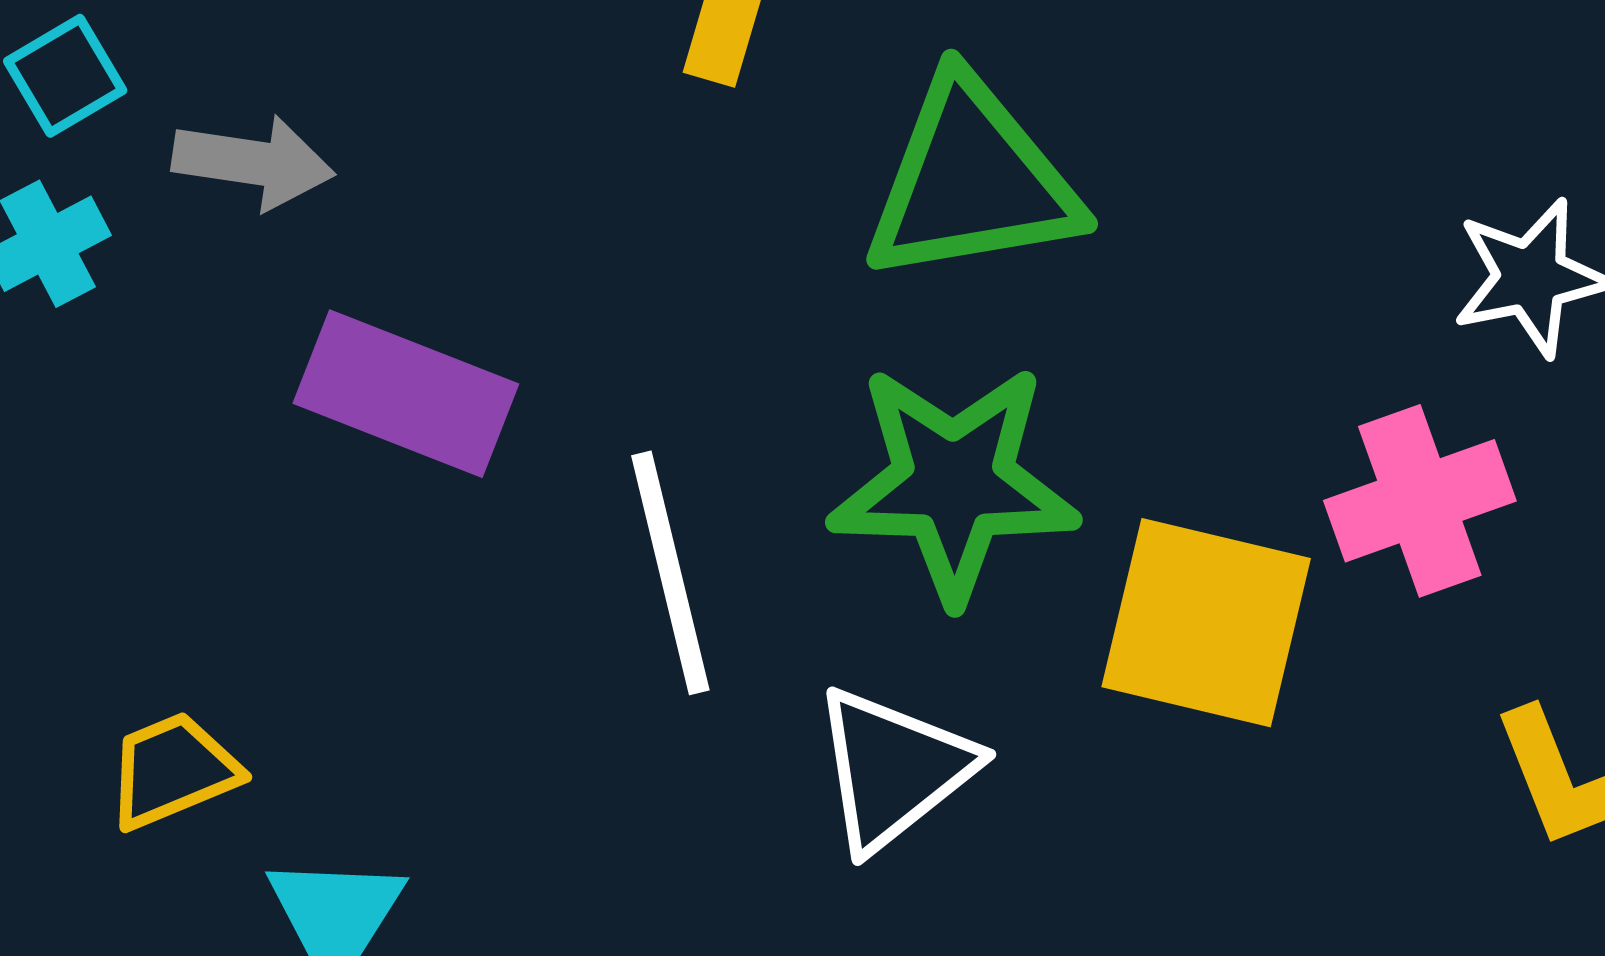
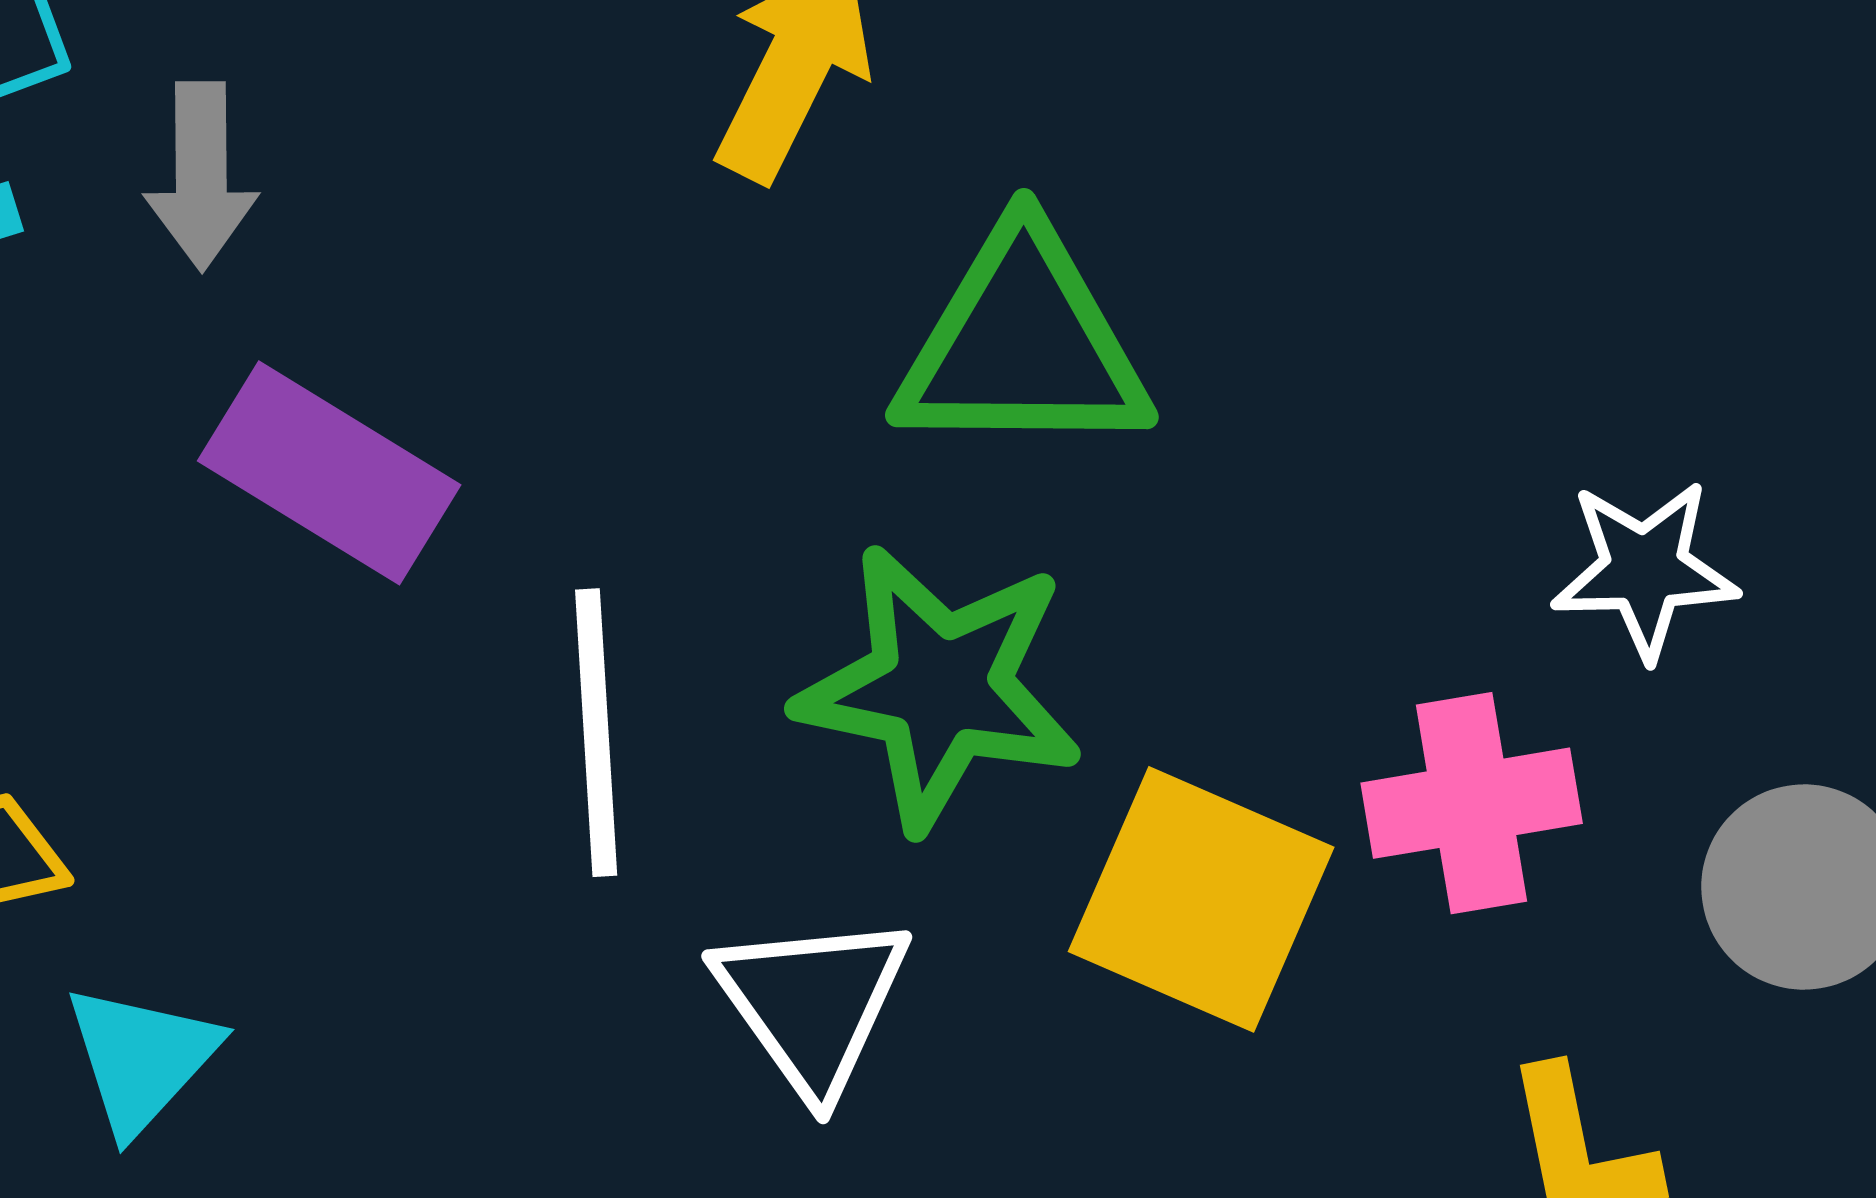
gray arrow: (253, 162) -> (201, 176), turned 71
white triangle: (893, 769) -> (812, 1003), turned -37

